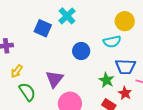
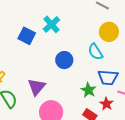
cyan semicircle: (112, 42) -> (95, 52), turned 66

